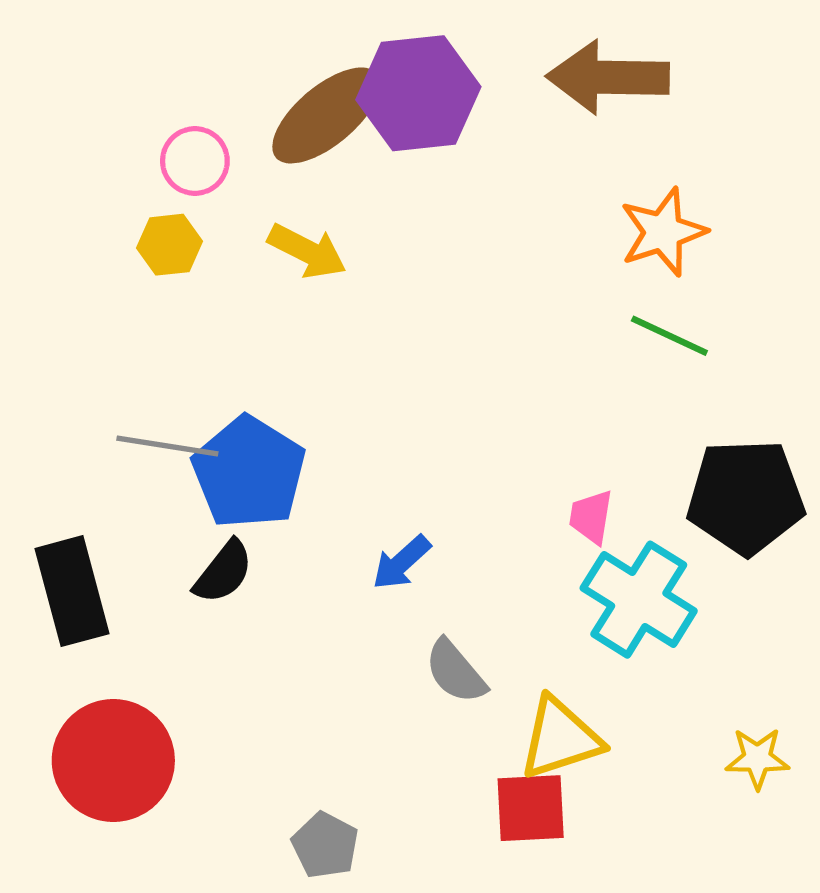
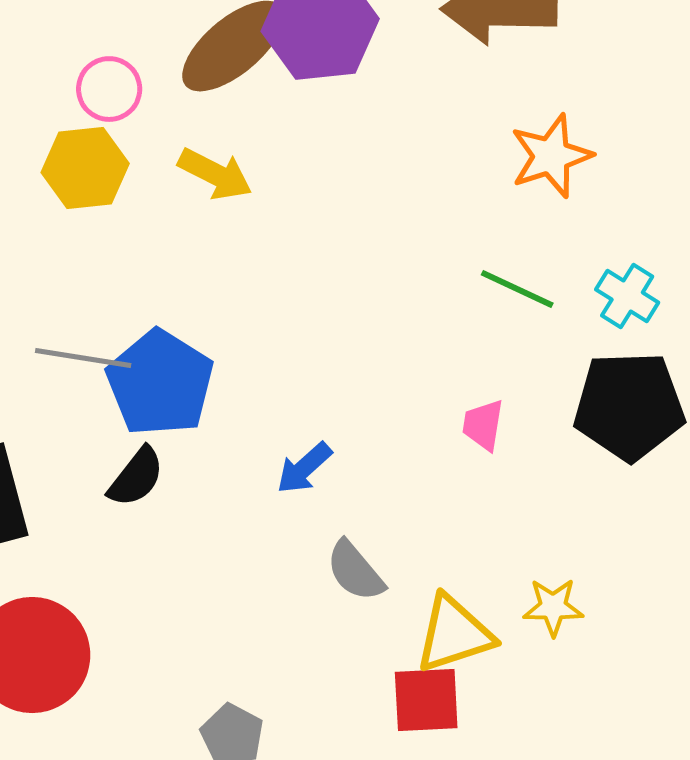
yellow hexagon: (169, 245) -> (85, 168), size x1.4
green line: (669, 336) -> (517, 289), moved
cyan cross: (639, 600) -> (627, 296), moved, size x0.6
yellow star: (757, 758) -> (553, 607), moved

